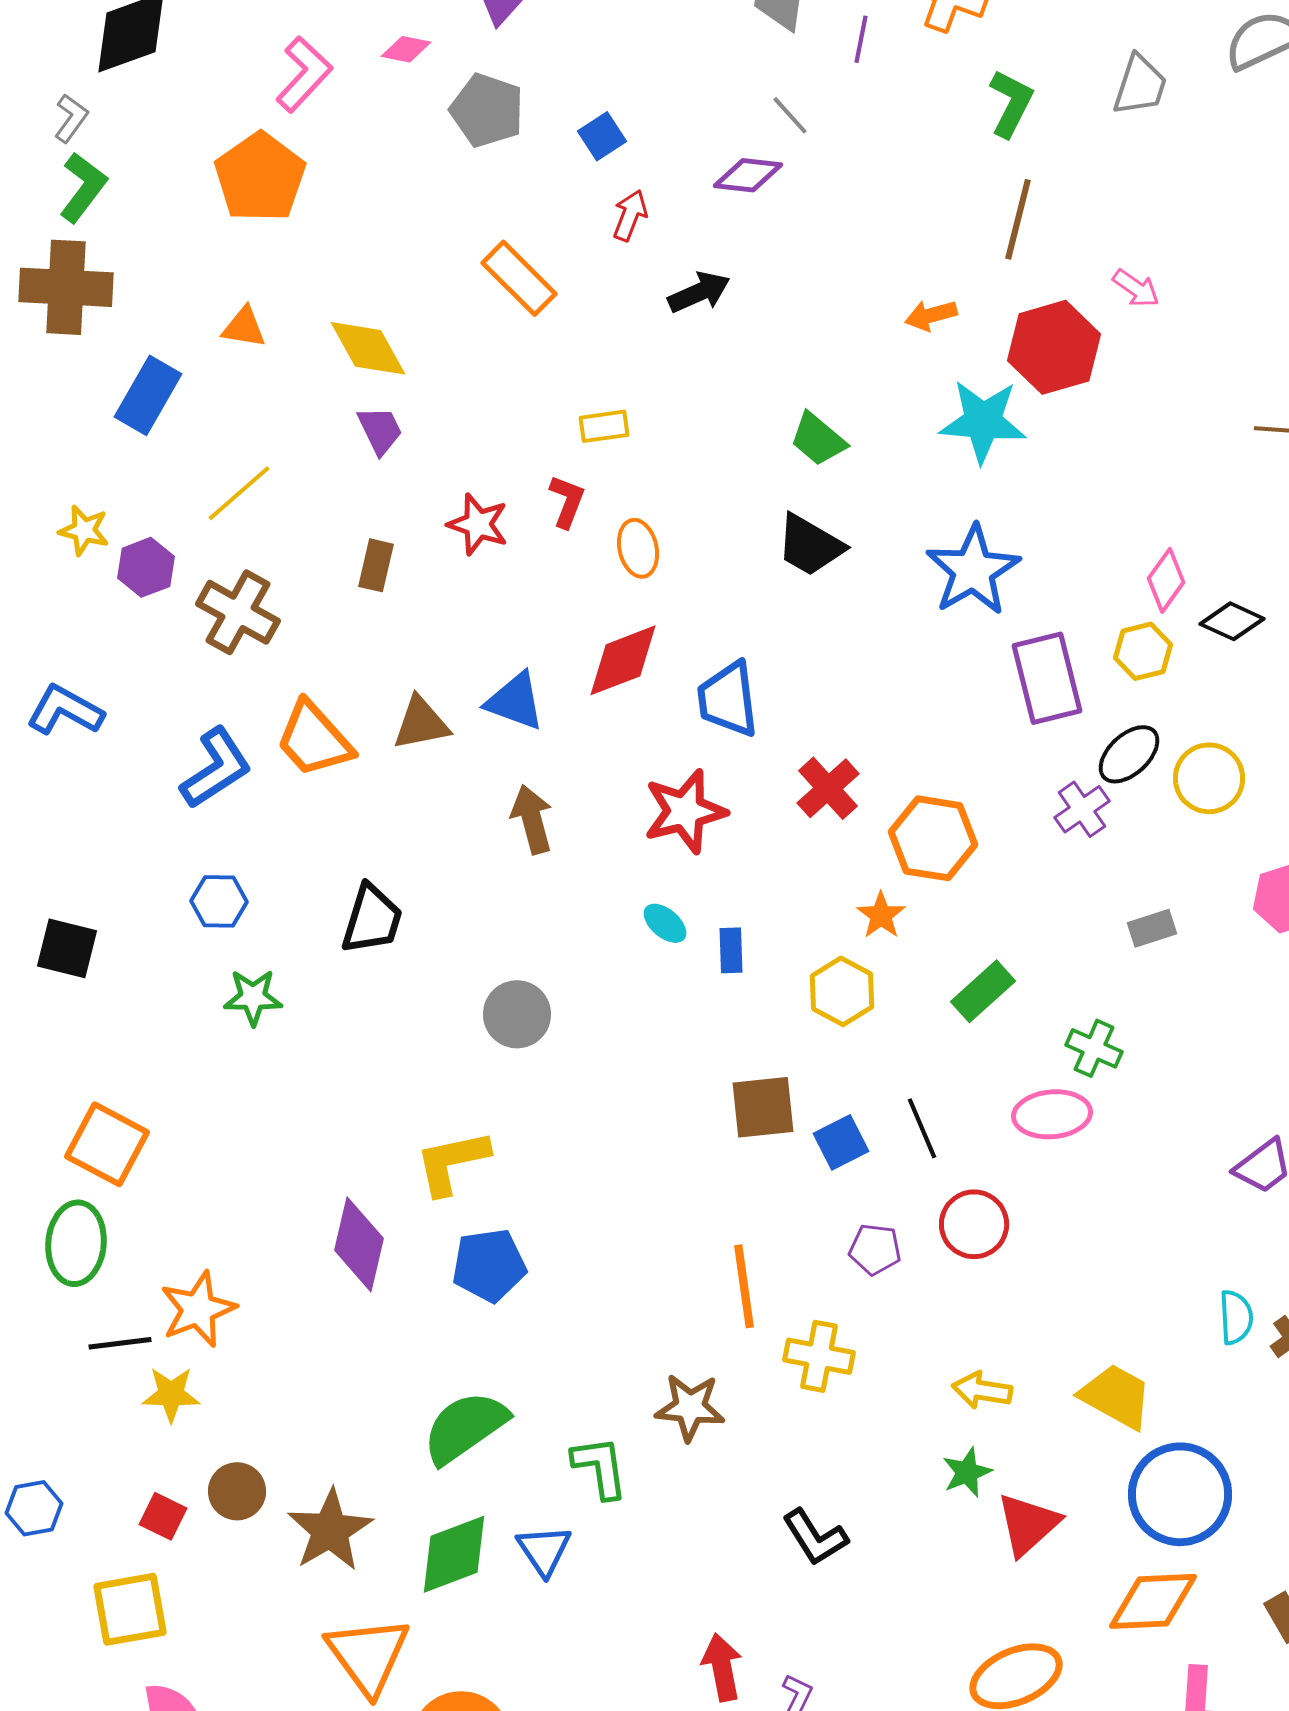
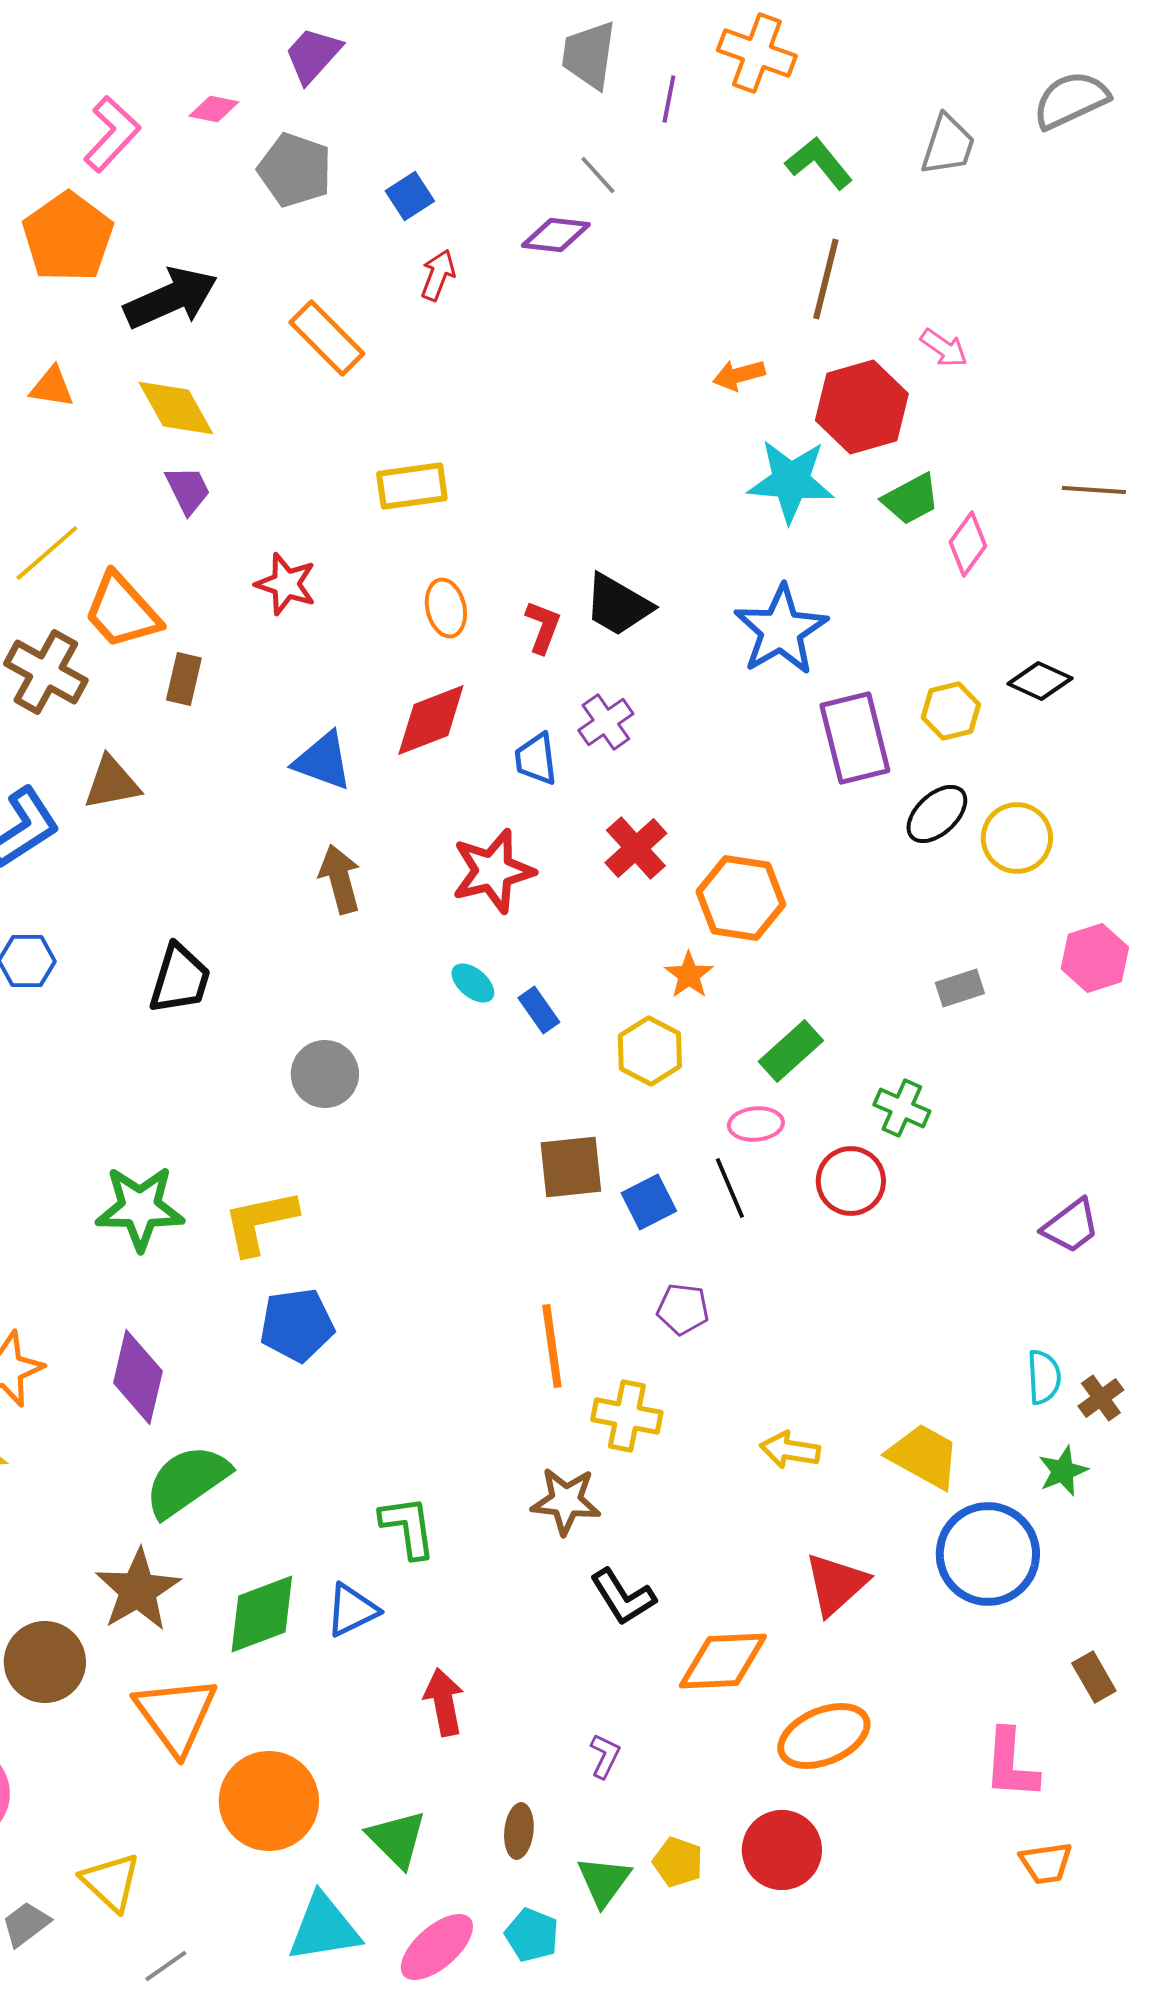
green L-shape: (1011, 103) -> (819, 163), turned -66
black arrow: (699, 292) -> (171, 298), moved, size x1.5
yellow rectangle: (604, 426) -> (412, 486), size x1.4
green trapezoid: (818, 439) -> (911, 499), moved, turned -68
red L-shape: (567, 501) -> (543, 627), moved
brown rectangle: (376, 565) -> (184, 679), moved
pink diamond: (1166, 580) -> (968, 544), moved
blue trapezoid: (728, 699) -> (536, 759), size x0.7
brown triangle: (421, 723) -> (112, 783), moved
orange trapezoid: (314, 739) -> (122, 611), moved
purple cross: (1082, 809) -> (606, 722), moved
blue rectangle: (731, 950) -> (539, 1010), turned -33
green star: (253, 997) -> (140, 1208), moved, size x1.5
pink ellipse: (1052, 1114) -> (756, 1124), moved, size x0.7
red circle: (974, 1224) -> (851, 1181), moved
purple diamond: (359, 1244) -> (138, 1377), moved
brown star: (690, 1407) -> (566, 1501), moved
green semicircle: (465, 1427) -> (187, 1481), moved
green star: (967, 1472) -> (1063, 1471), moved
brown circle: (237, 1491) -> (45, 1662), moved, size x1.4
blue triangle: (544, 1550) -> (352, 1610), turned 38
orange diamond: (1153, 1601) -> (723, 1661), moved
red arrow: (722, 1667) -> (444, 1702), moved

